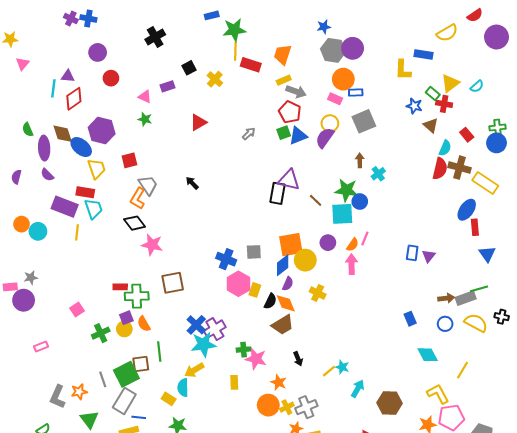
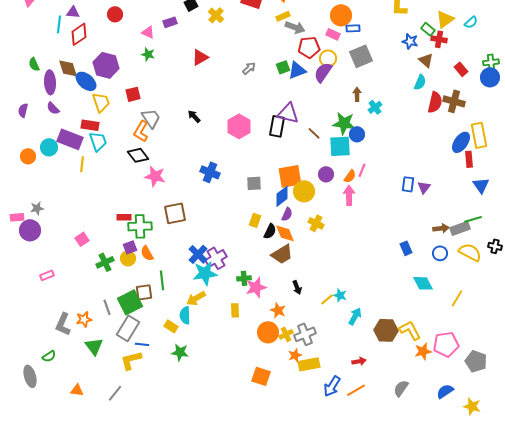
red pentagon: (290, 112) -> (309, 47), moved, turned -30
cyan semicircle: (445, 148) -> (420, 82), moved
yellow rectangle: (485, 183) -> (479, 135), moved, turned 45
cyan circle: (38, 231) -> (49, 147), moved
blue cross: (226, 259) -> (210, 172), moved
pink hexagon: (238, 284) -> (239, 126), moved
pink star: (256, 359) -> (256, 287), turned -30
yellow L-shape: (438, 394) -> (410, 330), moved

